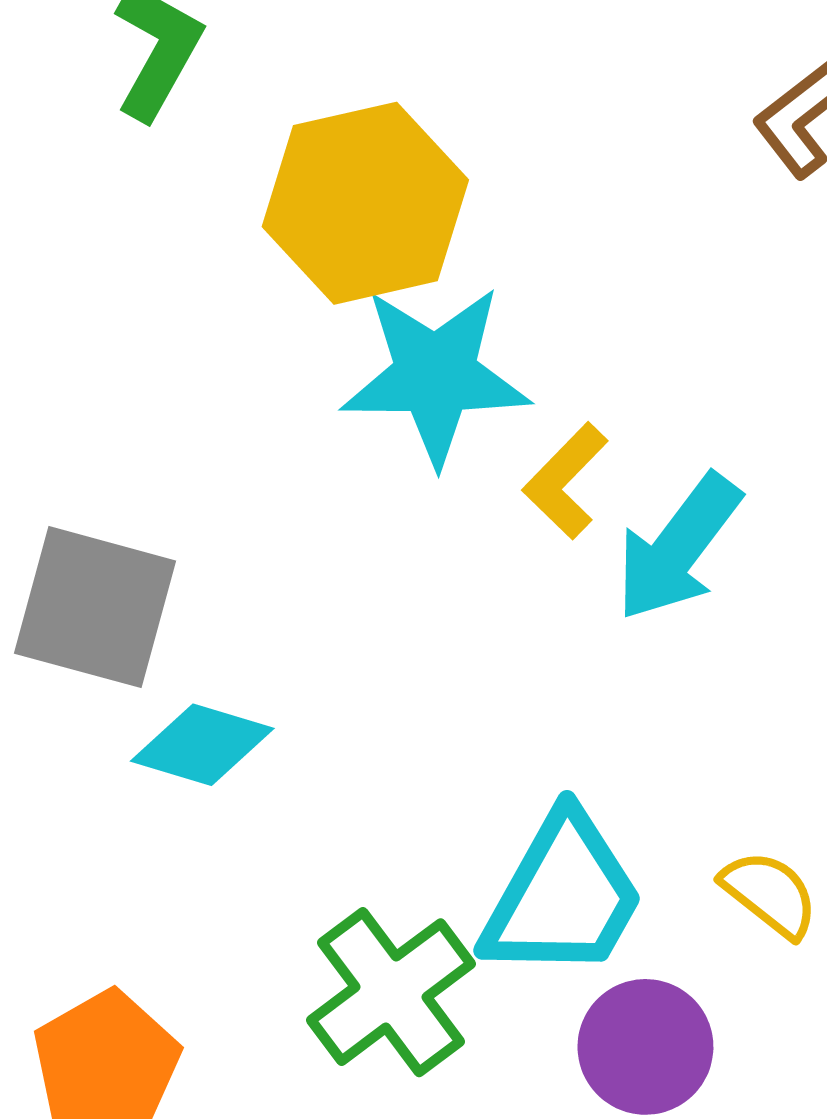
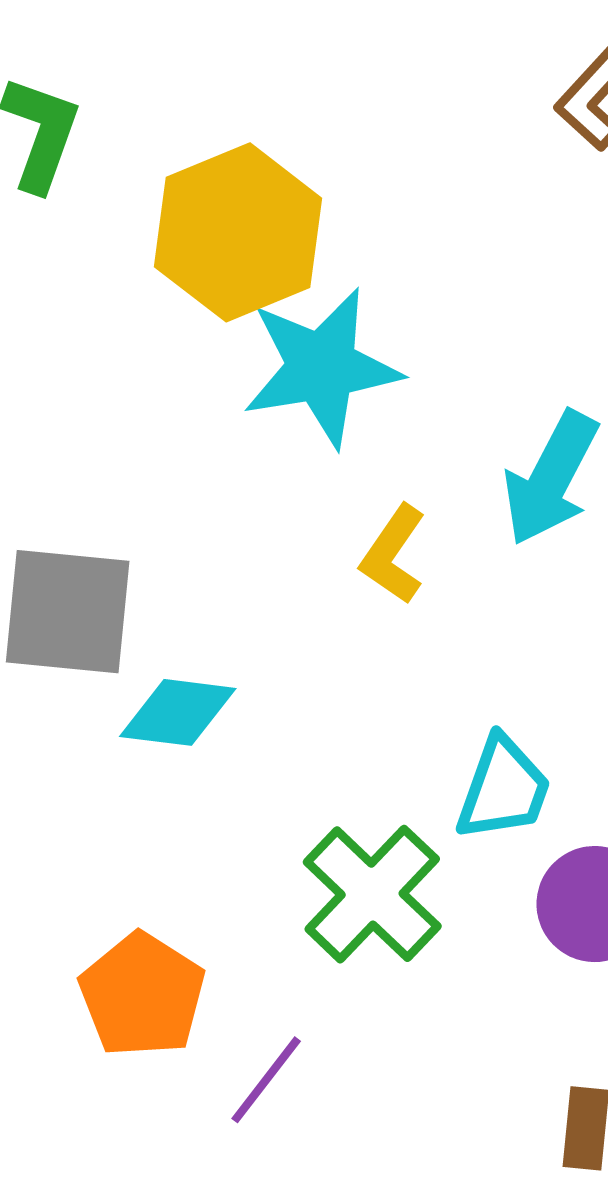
yellow L-shape: (566, 481) -> (393, 554), moved
cyan trapezoid: (563, 896) -> (504, 789), size x0.7

